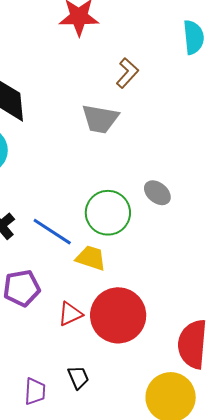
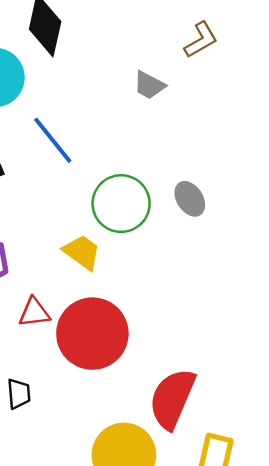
gray trapezoid: (100, 119) -> (149, 85), size x0.7
blue line: (52, 232) -> (53, 140), moved

